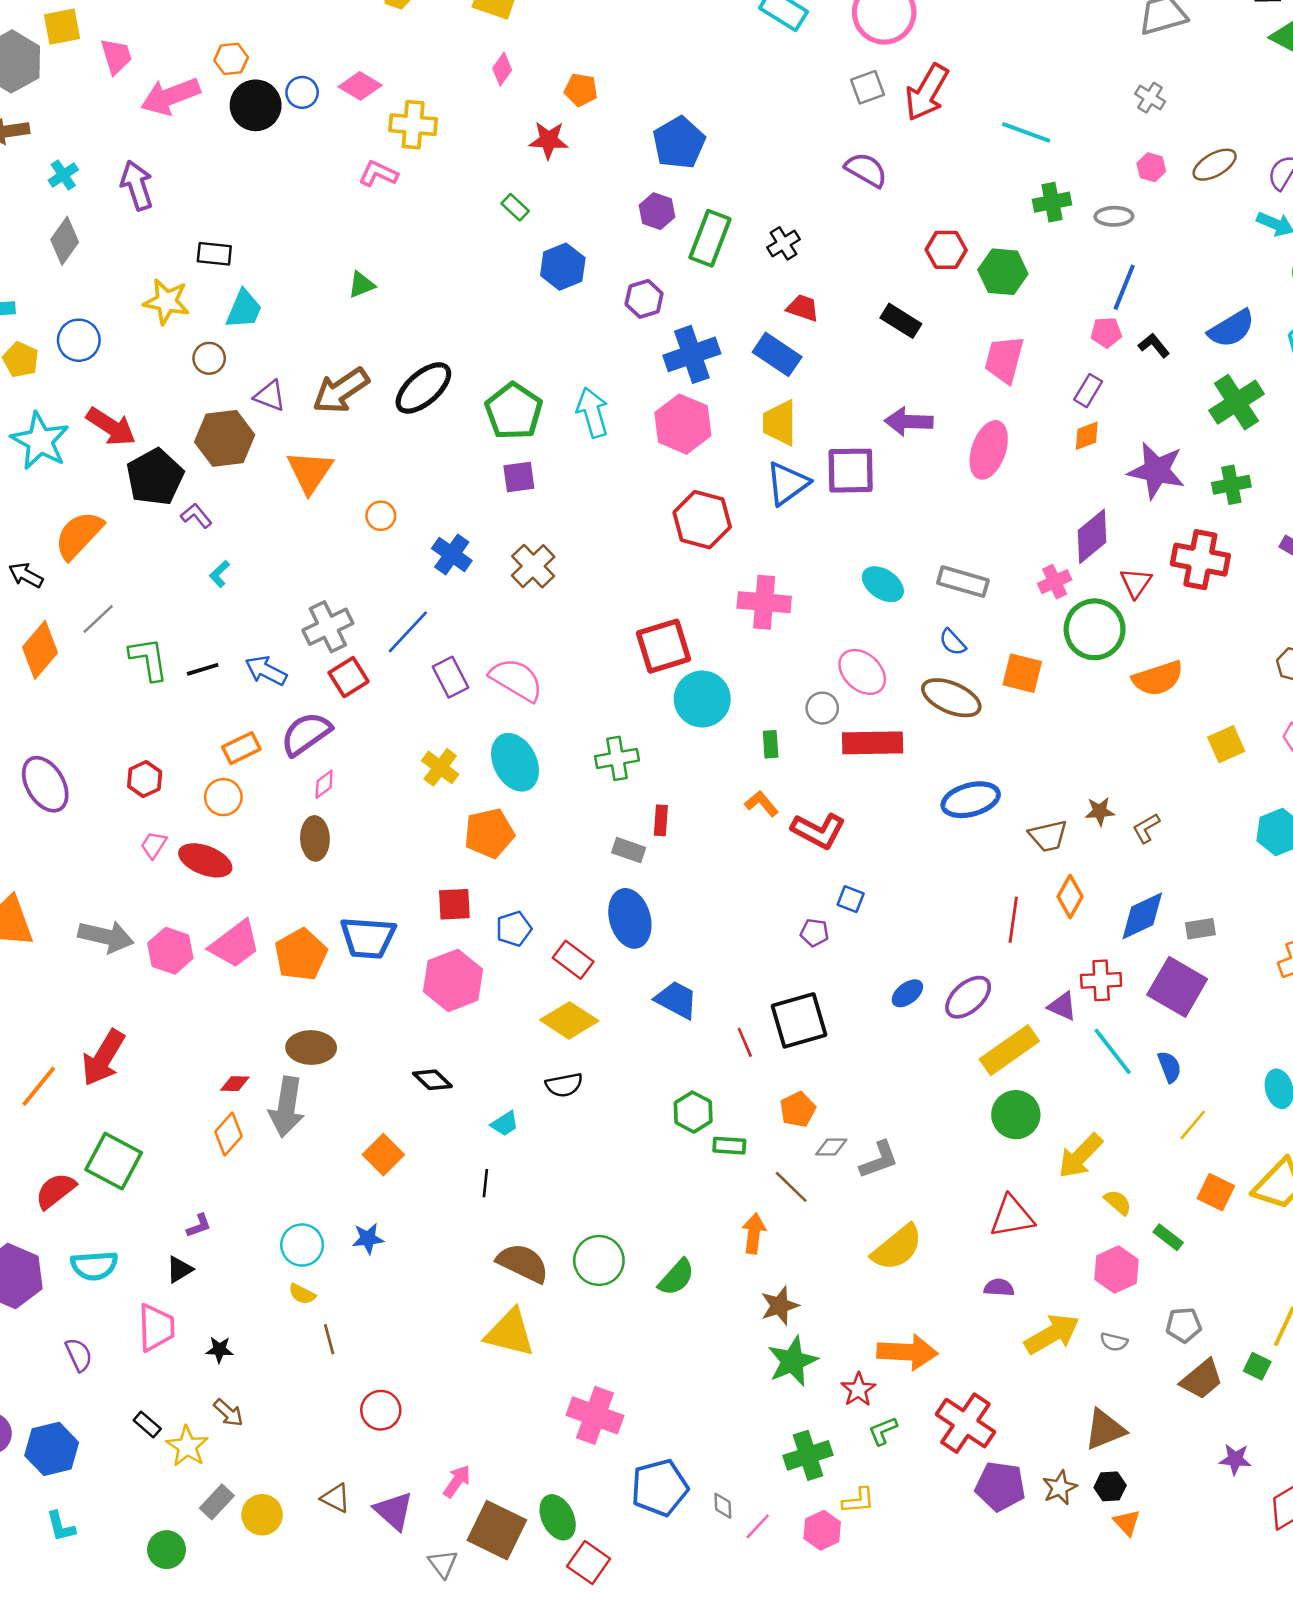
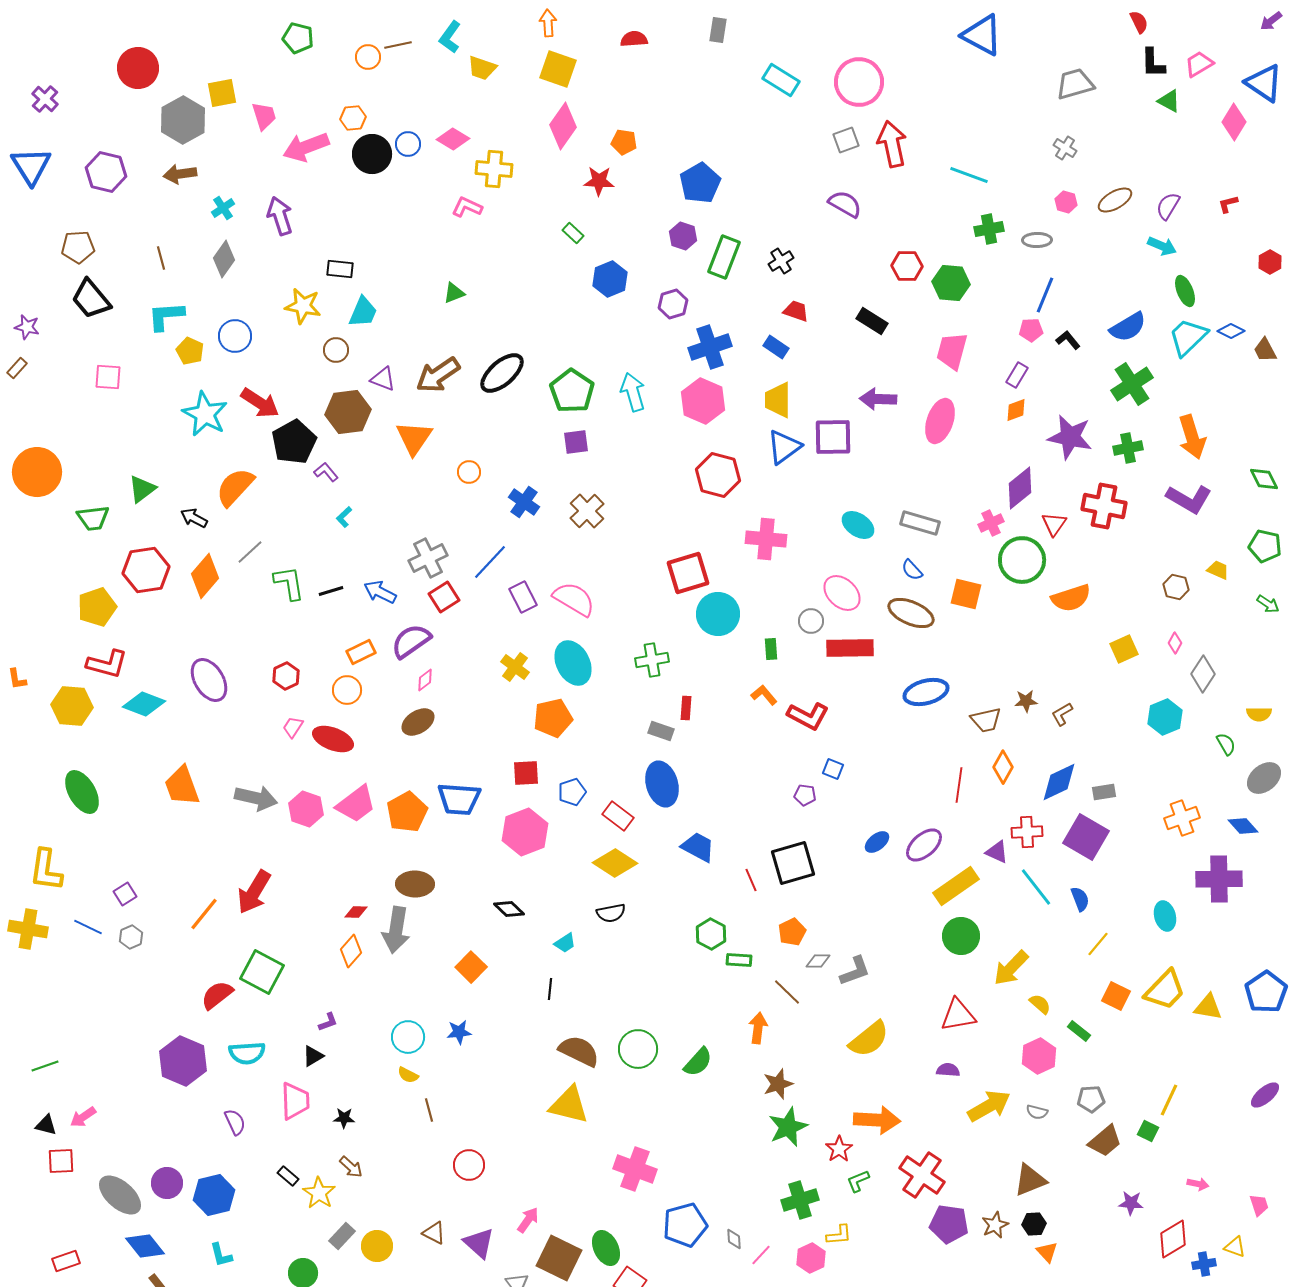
pink diamond: (502, 69) -> (563, 126), size x1.8
red arrow: (927, 92) -> (892, 144), turned 138
blue rectangle: (777, 354) -> (776, 347), size x0.7
brown ellipse: (315, 838) -> (418, 722), turned 60

